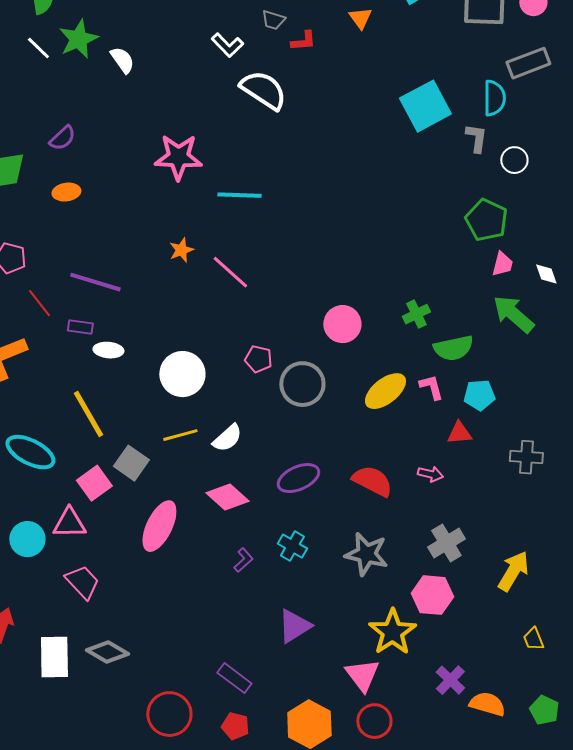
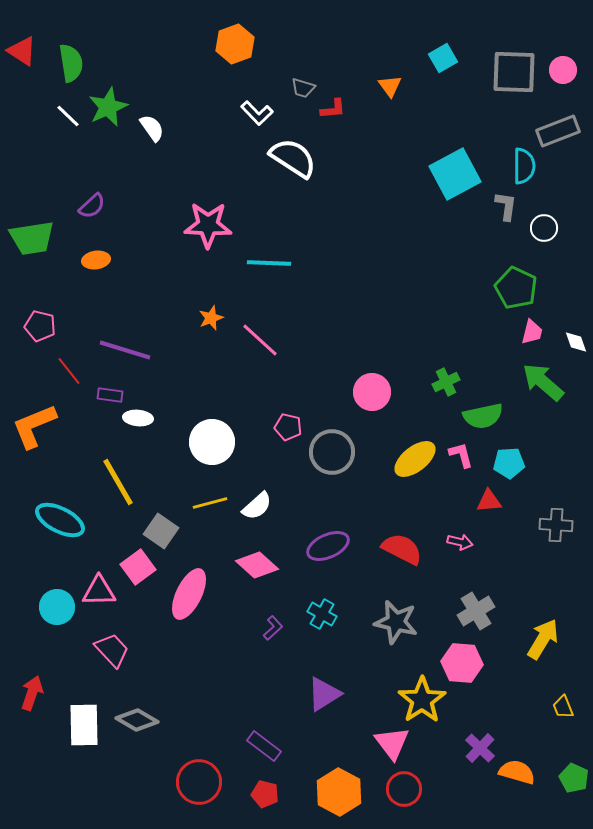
pink square: (94, 483) -> (138, 567), moved

